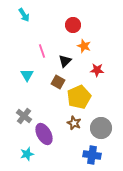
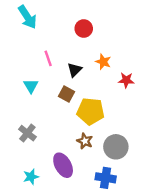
cyan arrow: (24, 15) -> (27, 17), size x1.5
orange star: (84, 46) -> (103, 62), moved
red star: (97, 70) -> (126, 80), moved
yellow pentagon: (79, 97) -> (91, 111), turned 30
purple ellipse: (44, 134) -> (63, 165), moved

